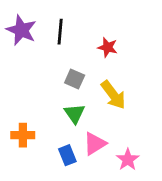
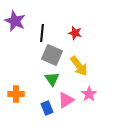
black line: (60, 32) -> (42, 33), moved
gray square: (75, 79) -> (52, 55), size x1.5
pink star: (128, 160) -> (89, 94), moved

